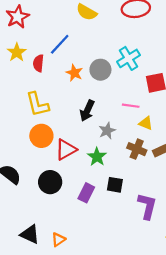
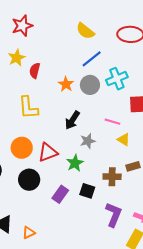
blue line: (60, 44) -> (92, 59), moved
orange circle: (41, 136) -> (22, 148), moved
brown cross: (137, 149) -> (112, 177), moved, turned -30

